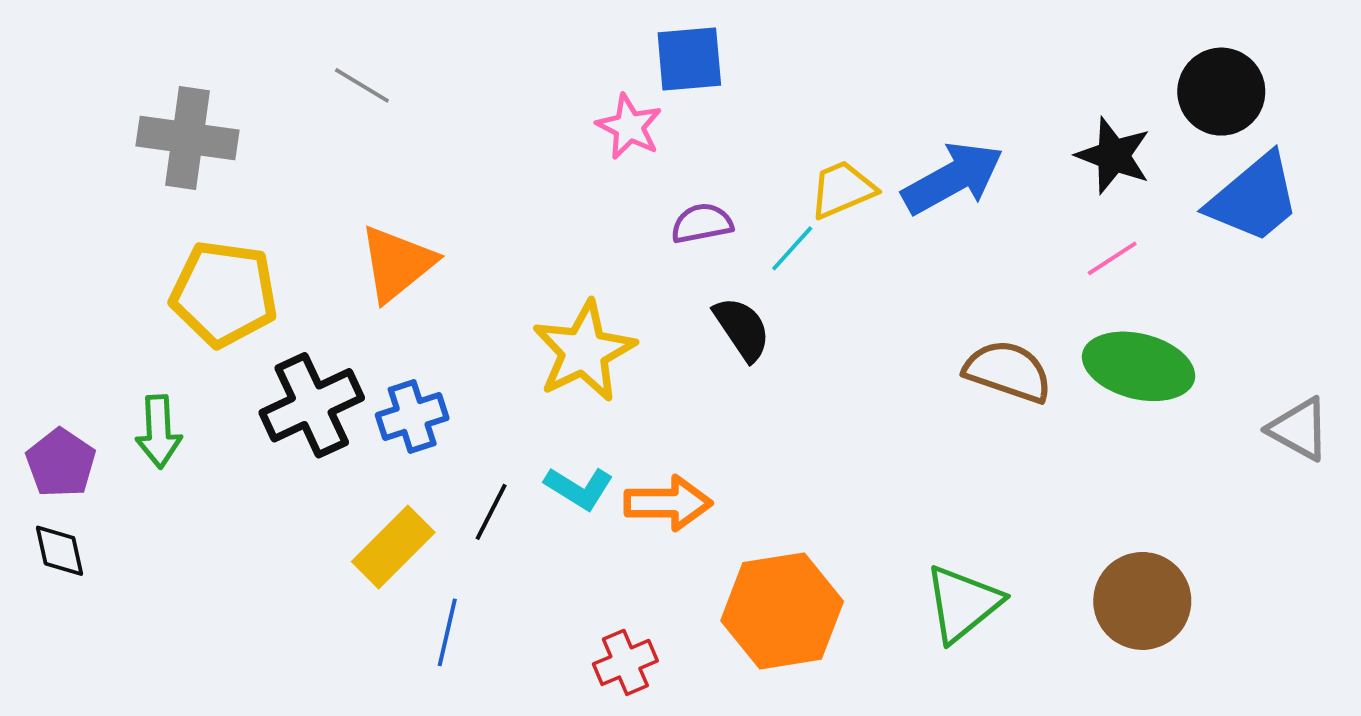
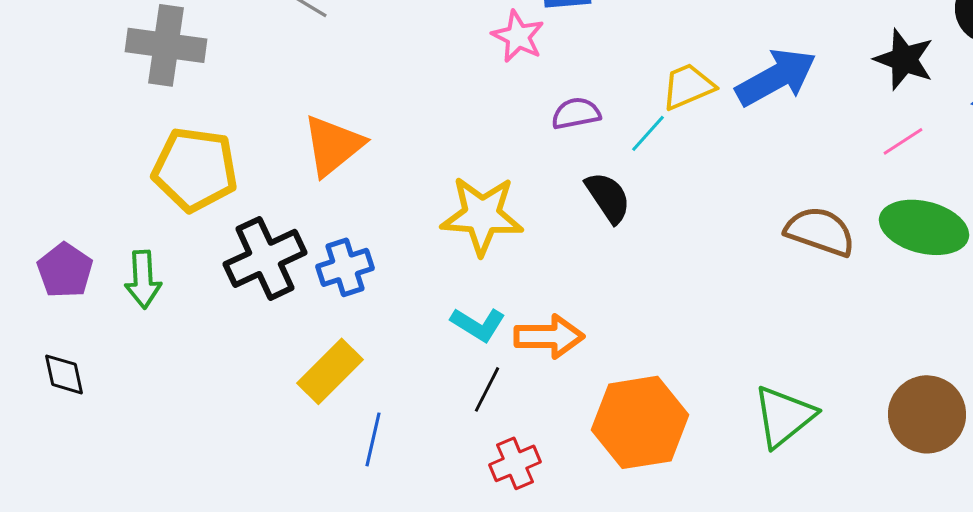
yellow star: (584, 351) -> (482, 215), turned 30
purple pentagon: (61, 463) -> (65, 270), moved
black line: (491, 512) -> (487, 389), moved

